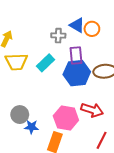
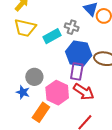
gray cross: (58, 36) -> (72, 27), moved
purple rectangle: (76, 56) -> (77, 71), moved
gray circle: (20, 115) -> (34, 77), moved

